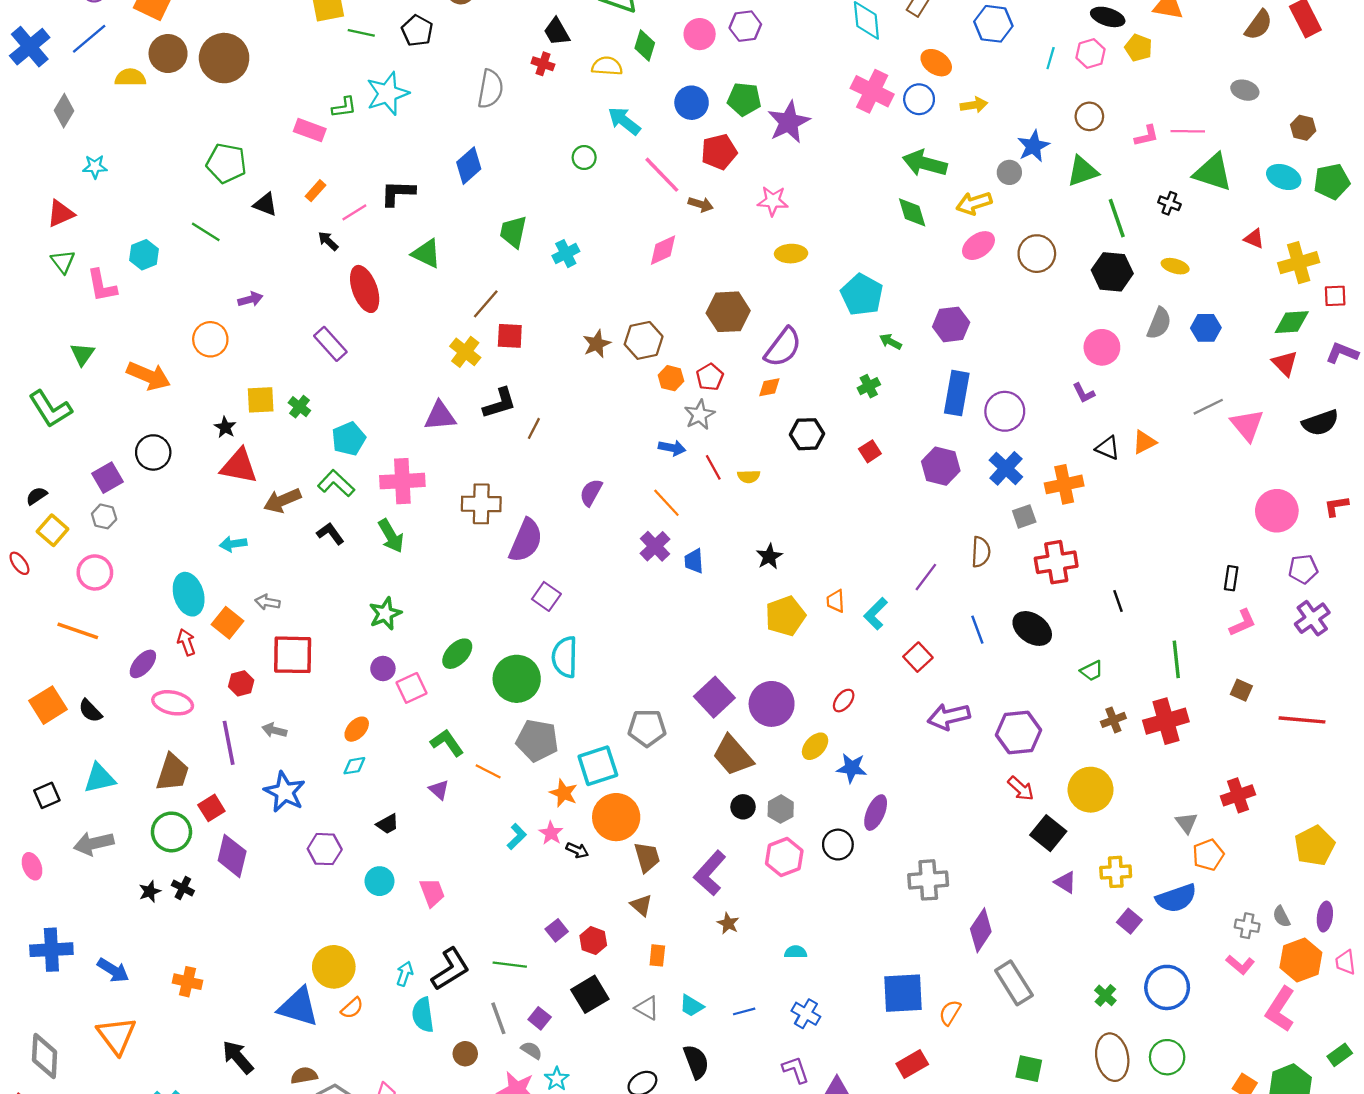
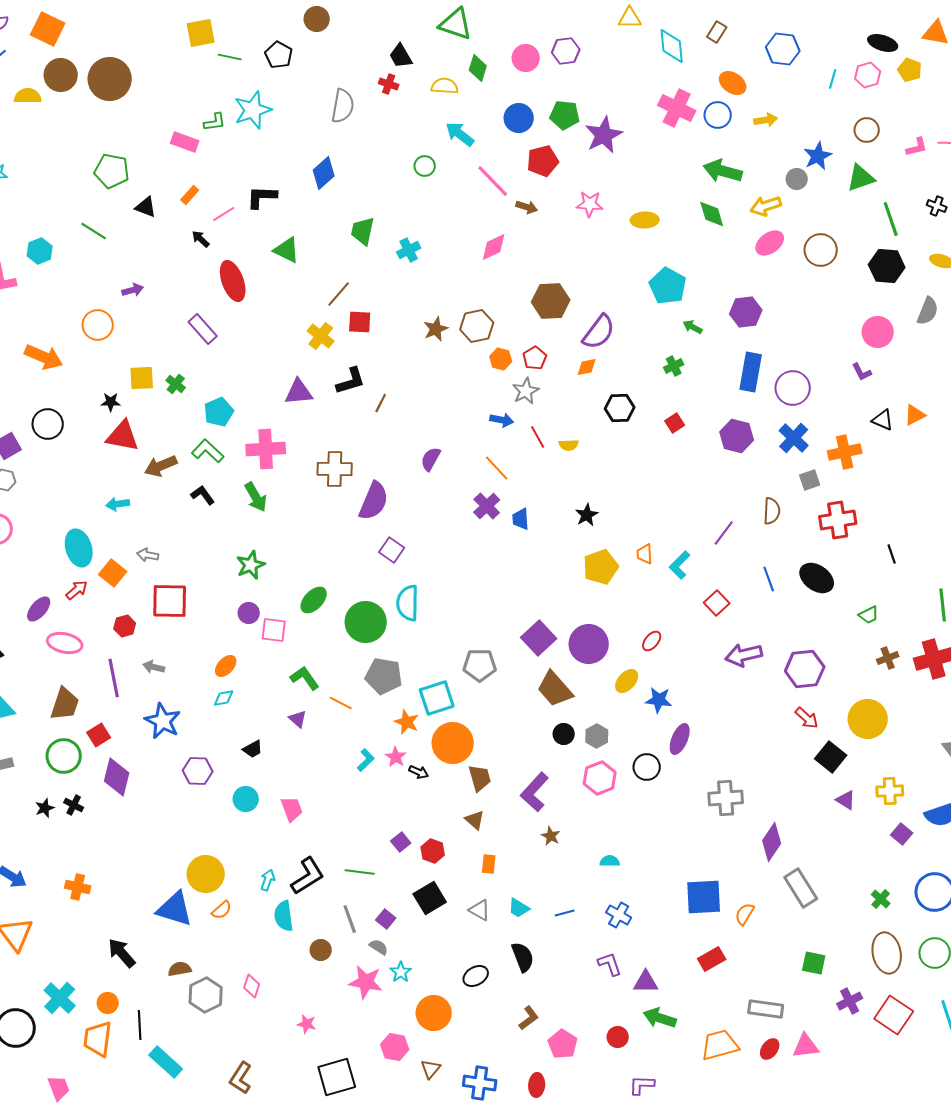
yellow ellipse: (791, 254) -> (645, 220), moved
black star: (225, 427) -> (111, 402), turned -30
red arrow: (186, 642) -> (77, 590), turned 70
pink square: (412, 688) -> (274, 630), turned 32

